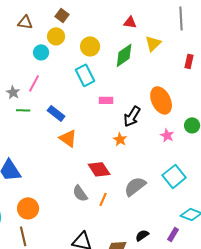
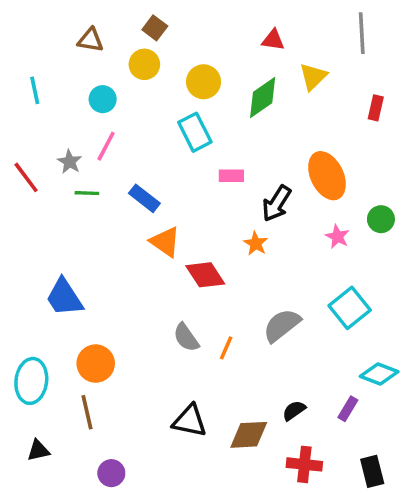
cyan circle: (41, 52) -> (103, 99), moved
red diamond: (99, 169) -> (205, 275), moved

